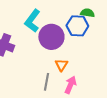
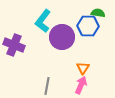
orange triangle: (61, 65) -> (83, 68), moved
gray line: (46, 82) -> (47, 86), moved

